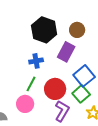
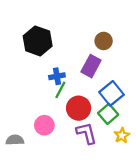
black hexagon: (44, 30) -> (38, 41), moved
green line: (31, 84) -> (60, 90), moved
purple L-shape: (62, 111) -> (87, 133), turned -45

